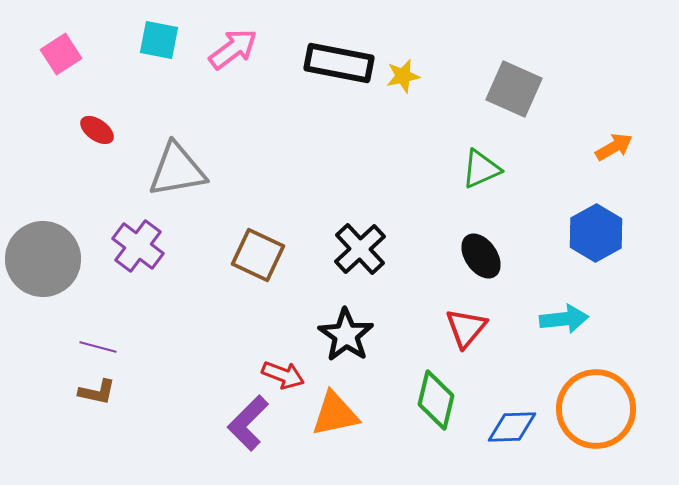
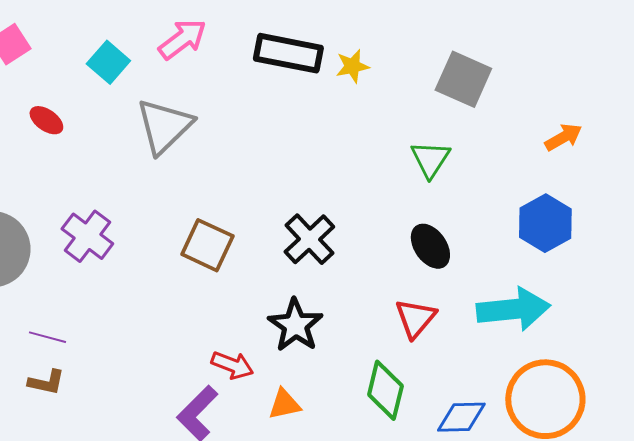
cyan square: (159, 40) -> (108, 62), moved, turned 30
green triangle: (481, 169) -> (430, 159), turned -33
gray triangle: (177, 170) -> (164, 126), moved, turned -34
cyan arrow: (564, 319) -> (513, 309), size x1.5
orange triangle: (335, 414) -> (284, 404), size x0.7

